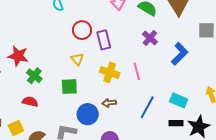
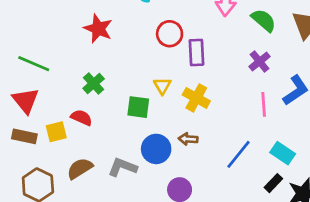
red star: (18, 56) -> (98, 29), moved
yellow triangle: (77, 59) -> (162, 86), moved
pink line: (137, 71) -> (264, 104), moved
black rectangle: (176, 123) -> (273, 183), turned -56
yellow square: (16, 128) -> (56, 132), moved

